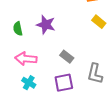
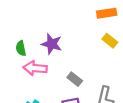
pink arrow: (26, 59) -> (35, 68), moved

